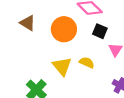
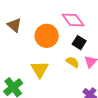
yellow semicircle: (87, 63) -> (72, 62), moved

